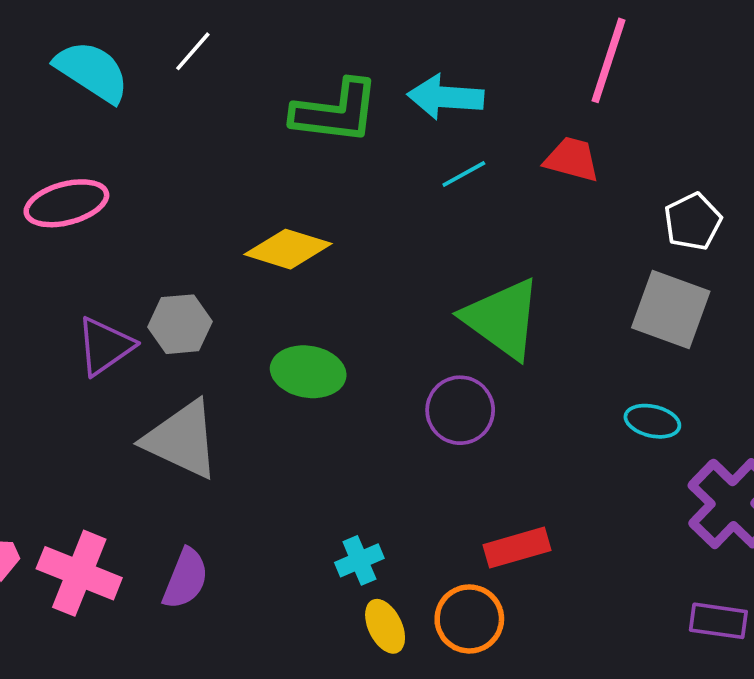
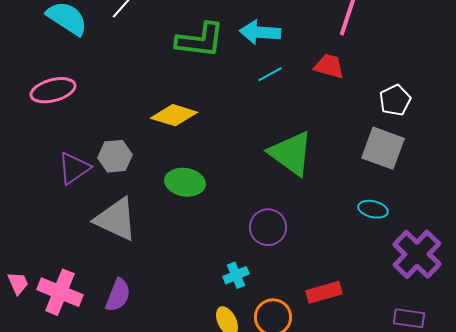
purple circle: (460, 410) -> (268, 227), moved
red rectangle: (517, 548) -> (324, 292), moved
cyan cross: (359, 560) -> (236, 275), moved

